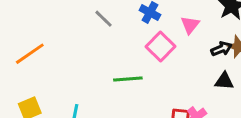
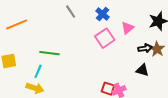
green line: (128, 79) -> (49, 53), moved

